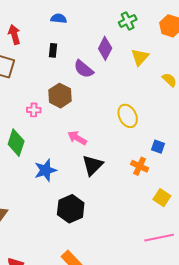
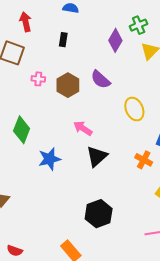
green cross: (128, 21) -> (139, 25), moved
purple semicircle: (84, 69) -> (100, 79), moved
pink cross: (34, 110) -> (38, 79), moved
black hexagon: (71, 209) -> (99, 214), moved

